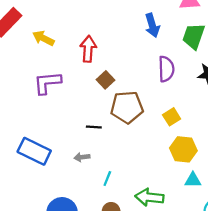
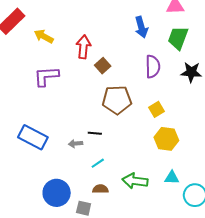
brown square: (105, 80) -> (103, 66), moved
black line: (94, 127) -> (95, 133), moved
cyan line: (107, 179) -> (98, 163), turned 32
cyan triangle: (193, 180) -> (172, 178), moved

